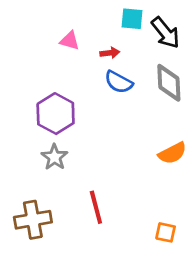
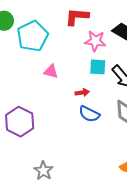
pink triangle: (70, 41) -> (51, 71), moved
purple hexagon: (56, 114) -> (20, 122), moved

